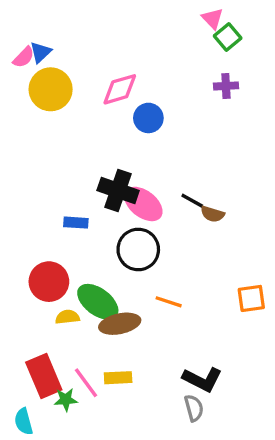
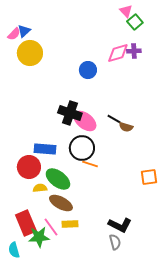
pink diamond: (120, 89) -> (118, 53), moved
blue rectangle: (76, 223) -> (45, 149), moved, size x1.5
orange line: (169, 302) -> (90, 164), moved
brown ellipse: (120, 324) -> (61, 203), moved, turned 40
green star: (66, 400) -> (39, 237), size x1.5

